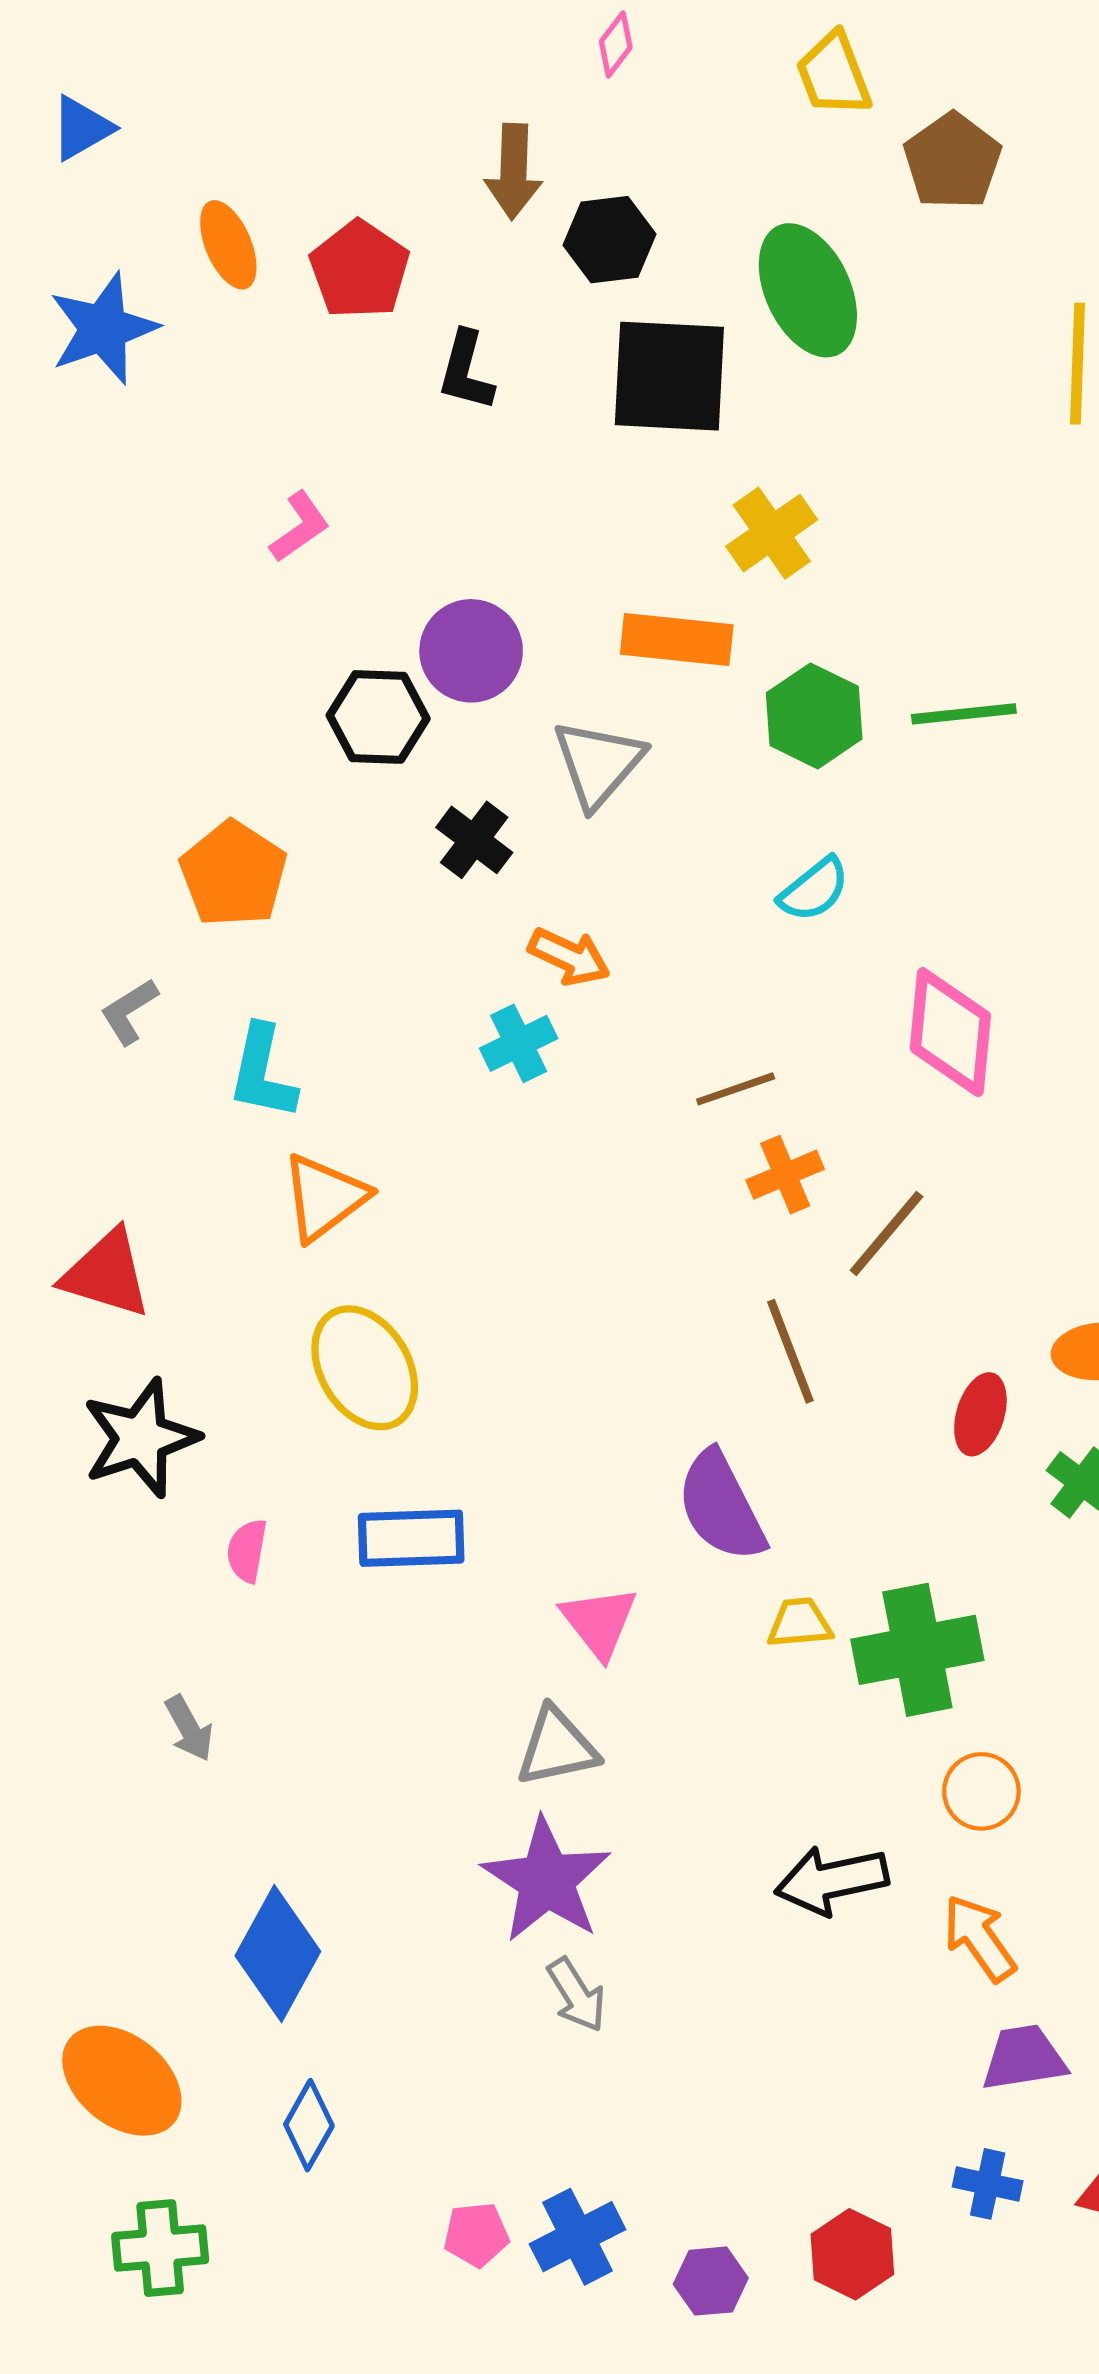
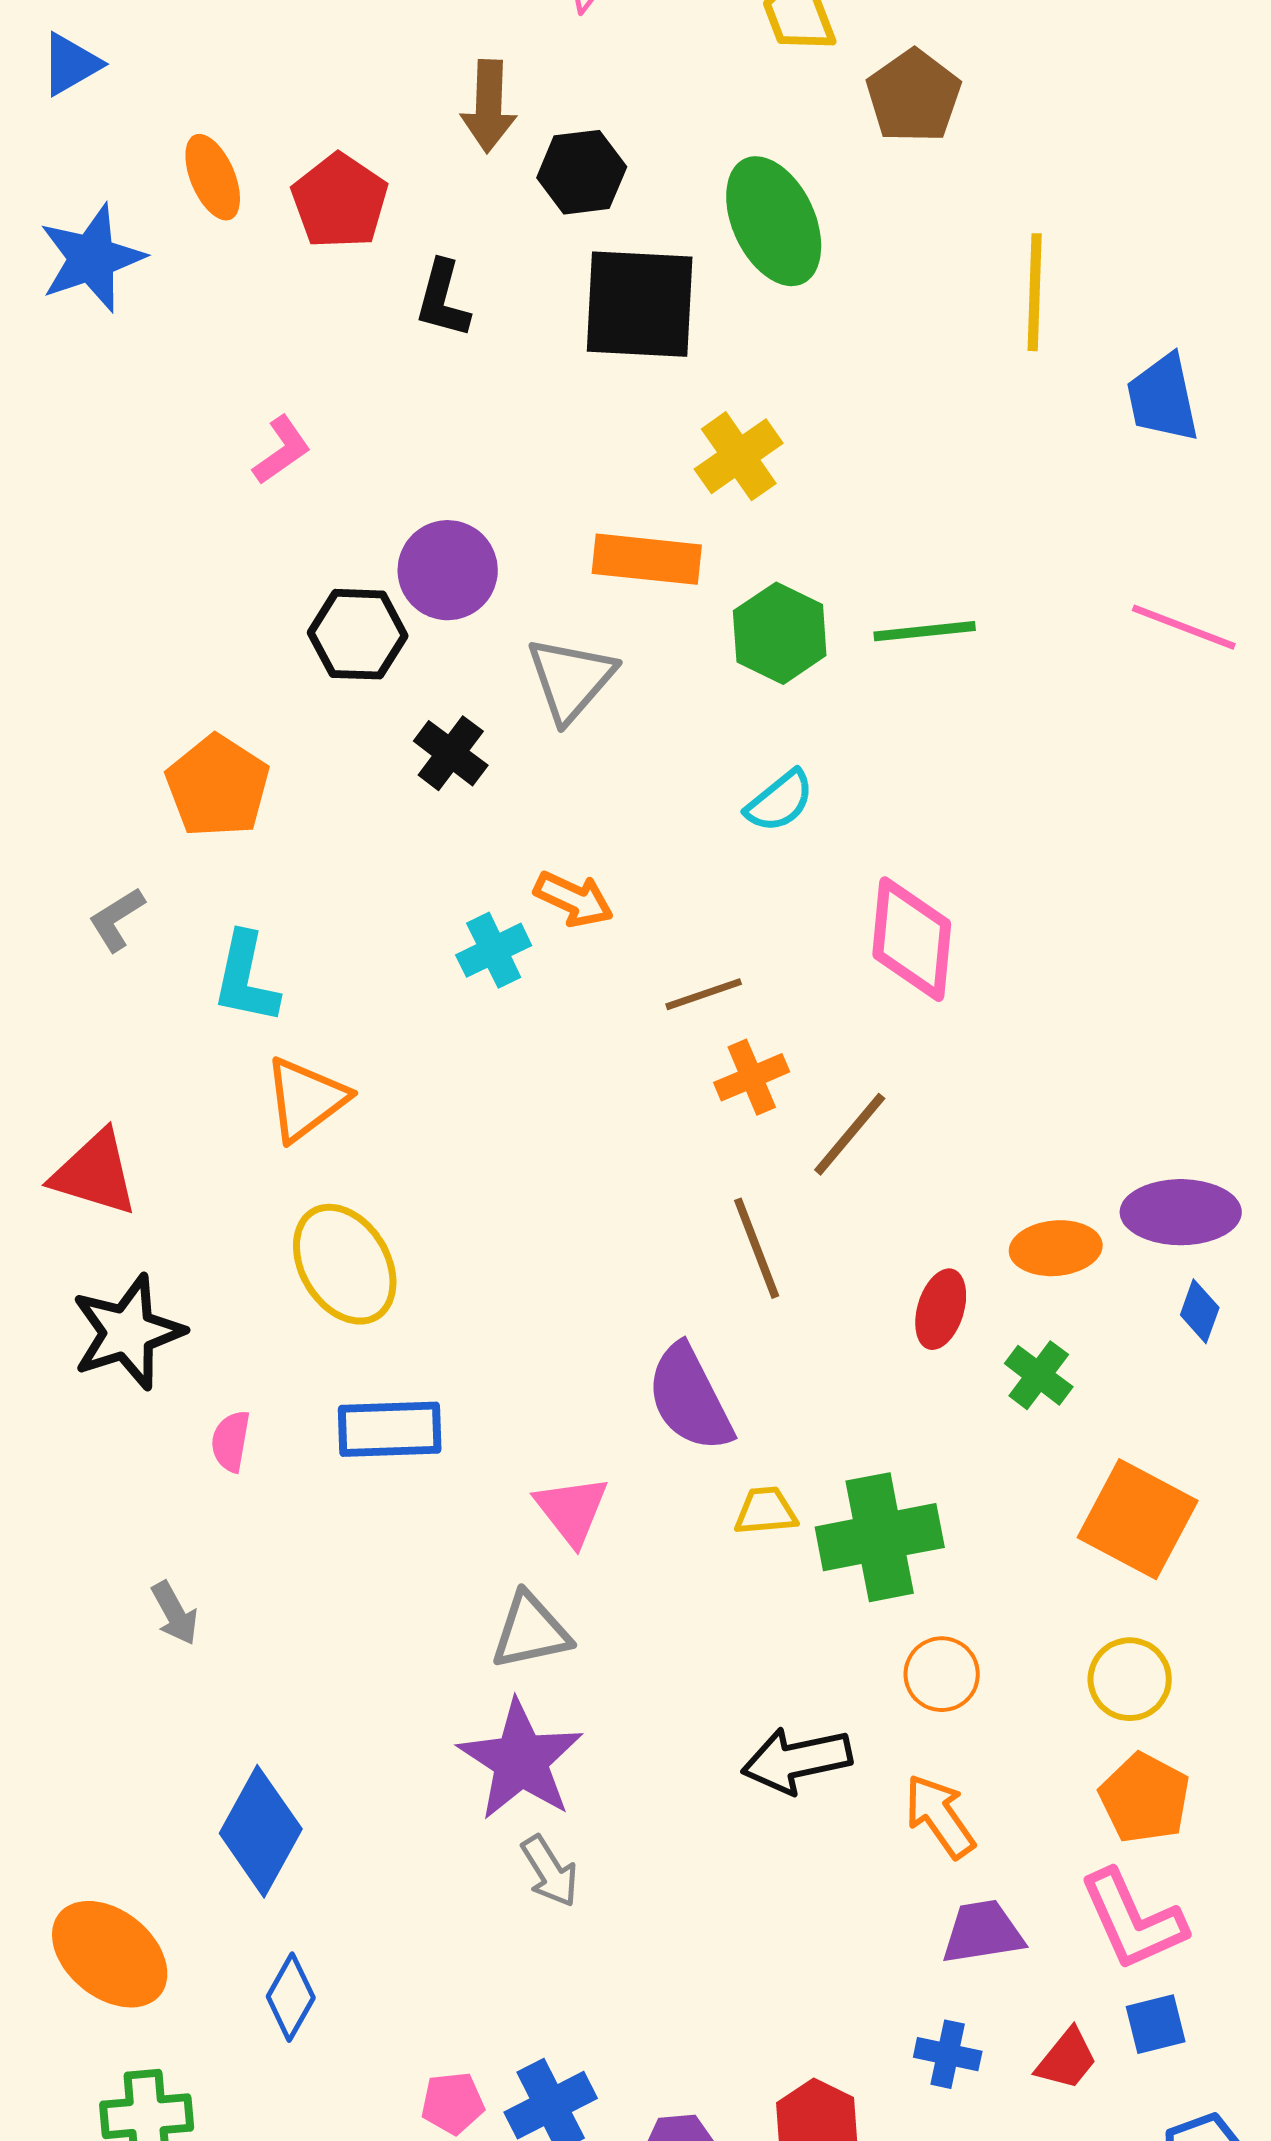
orange arrow: (569, 957) -> (574, 899), moved

